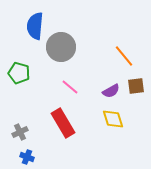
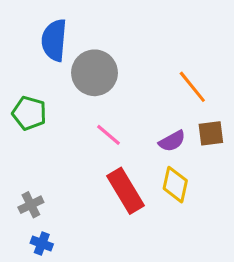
yellow diamond: (113, 119) -> (175, 185), turned 30
red rectangle: (63, 123) -> (126, 191), moved

